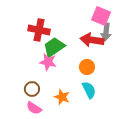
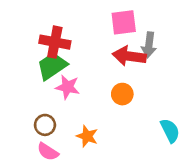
pink square: (101, 16) -> (124, 22), moved, turned -30
green trapezoid: (54, 47) -> (52, 66), moved
cyan semicircle: (89, 90) -> (170, 131), moved

